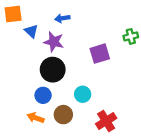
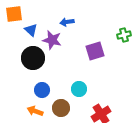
blue arrow: (62, 18) -> (67, 22), moved
black circle: (53, 70) -> (33, 58), moved

